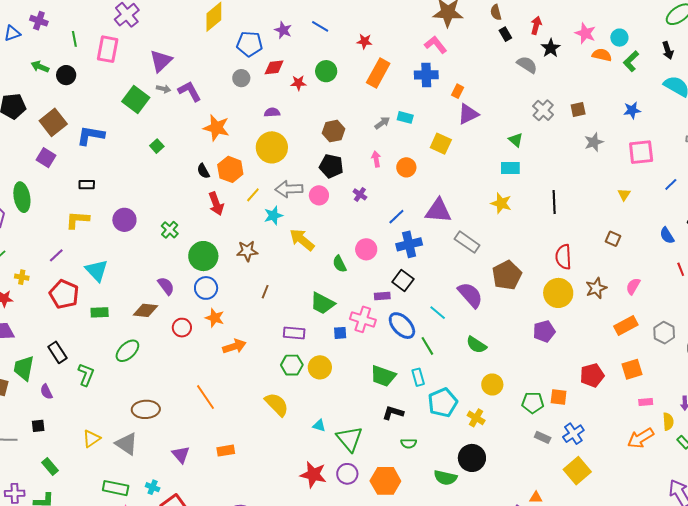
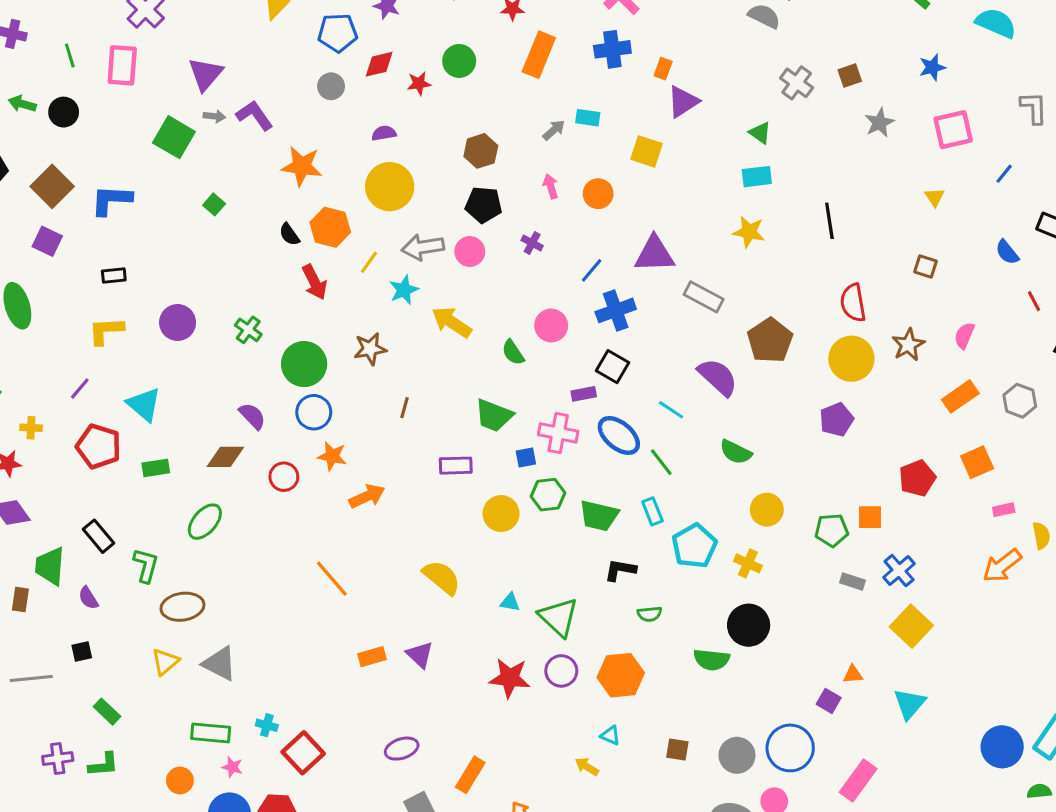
green hexagon: (292, 365) -> (548, 495), moved
brown ellipse: (146, 409) -> (182, 607), moved
purple triangle: (181, 455) -> (420, 655), moved

